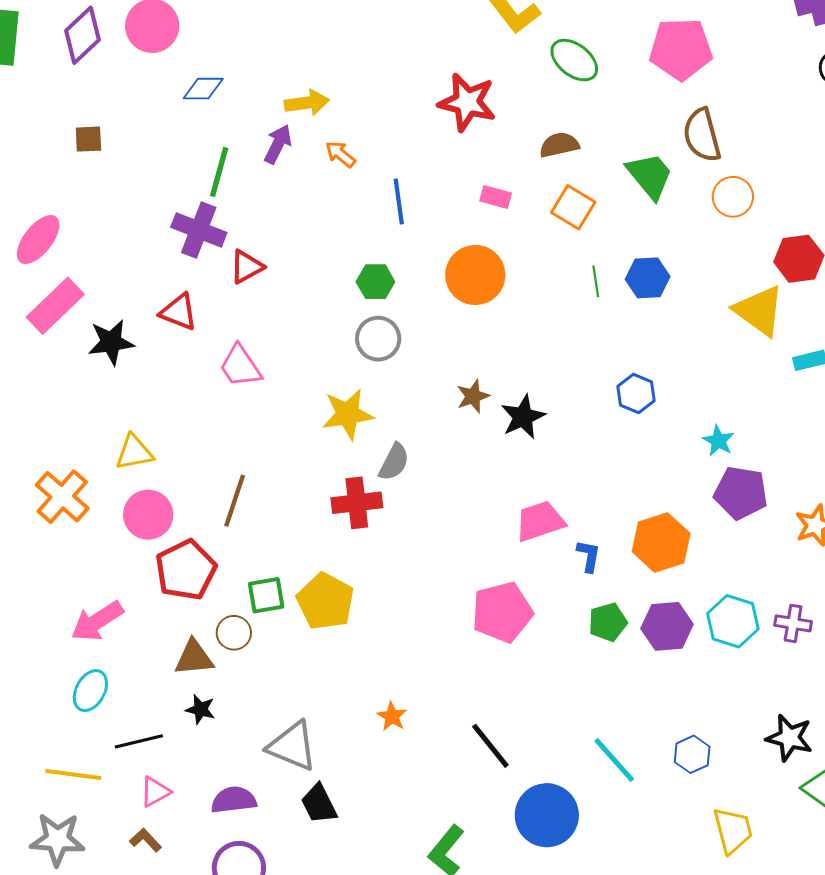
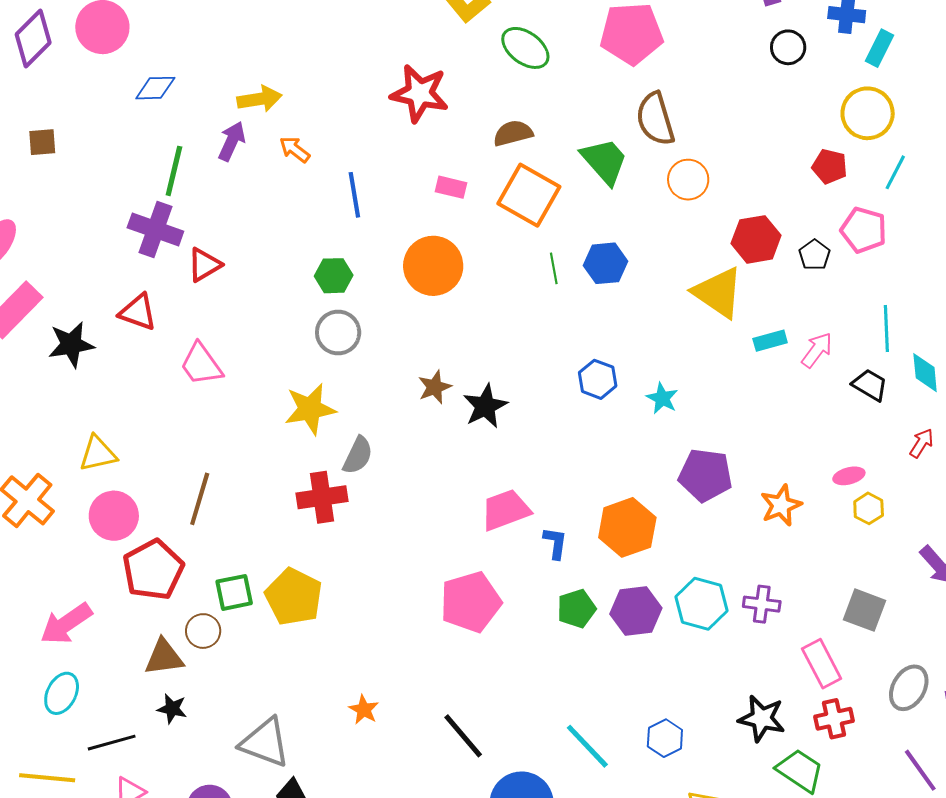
orange square: (573, 207) -> (529, 195), size x1.4
cyan star: (718, 441) -> (662, 398), moved

